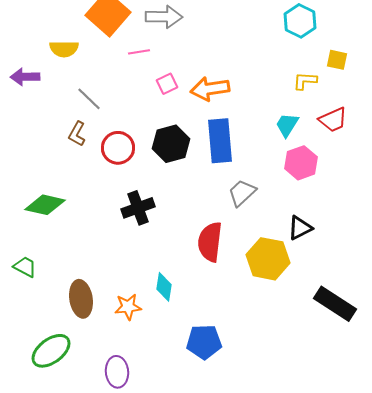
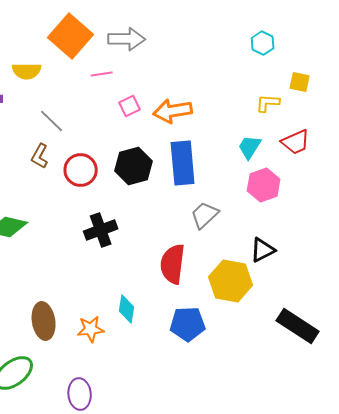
cyan hexagon: (300, 21) -> (263, 43), size x0.7
blue pentagon: (204, 342) -> (188, 324), moved

